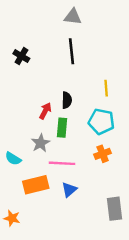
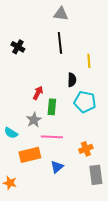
yellow line: (106, 88) -> (89, 61), moved
black semicircle: (67, 100) -> (72, 80), moved
orange cross: (103, 154) -> (86, 149), moved
blue triangle: (69, 190) -> (57, 167), moved

